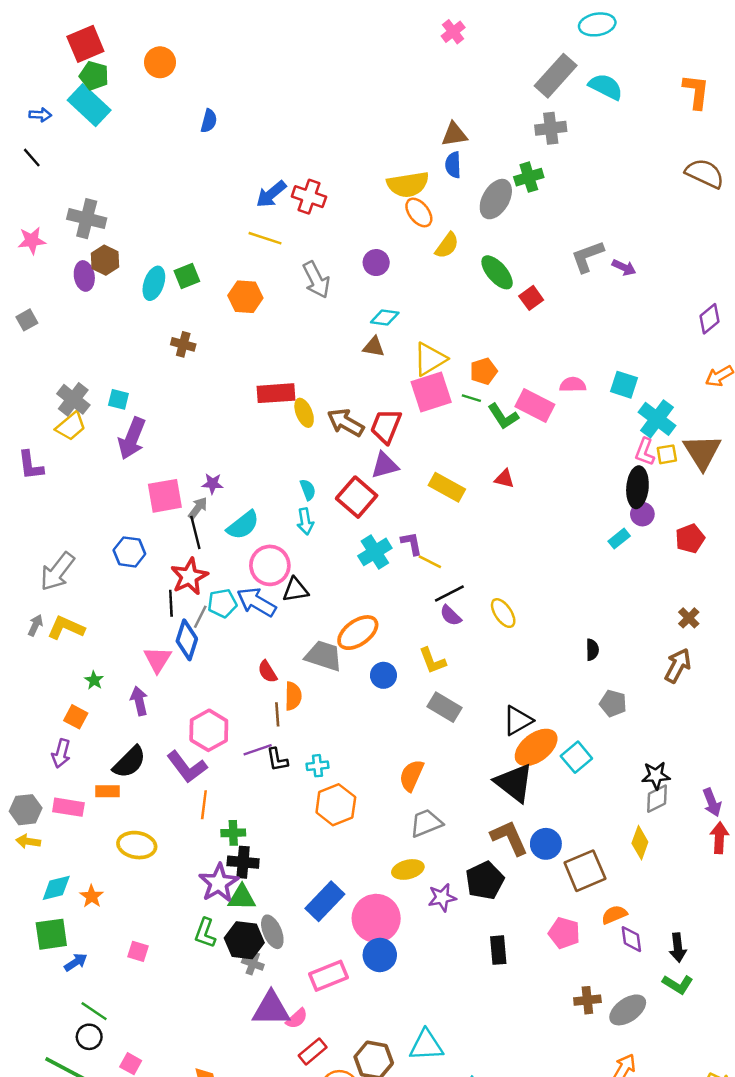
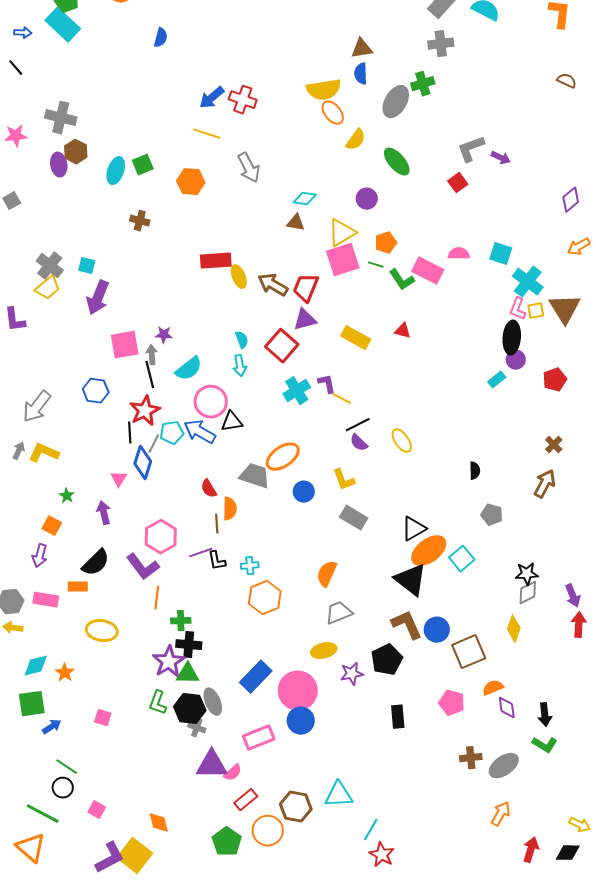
brown semicircle: (705, 173) -> (567, 81), size x0.6
purple circle: (376, 263) -> (367, 199), moved
red square: (531, 298) -> (458, 183), moved
gray arrow: (198, 508) -> (152, 355), turned -42
pink triangle: (158, 659) -> (119, 479), size x0.7

